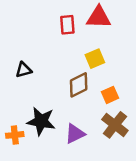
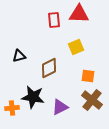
brown diamond: (79, 85) -> (49, 68), moved
orange square: (110, 95) -> (88, 76), turned 32

